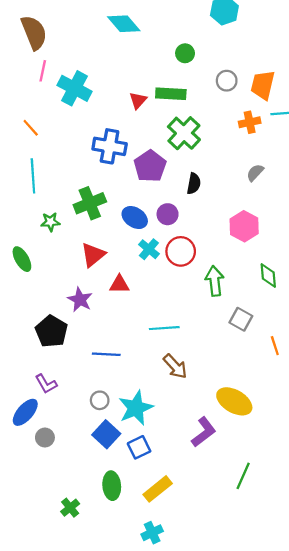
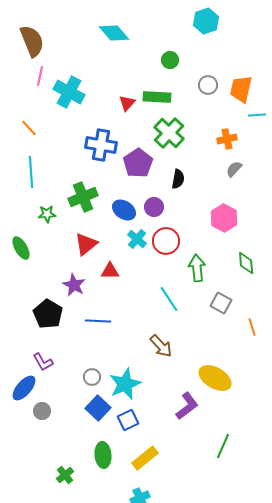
orange cross: (250, 122) -> (227, 139), moved
cyan line: (164, 328) -> (169, 299), moved, turned 60
blue line: (106, 354) -> (98, 321), moved

